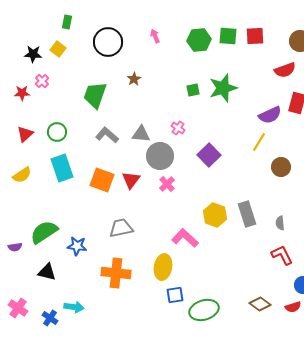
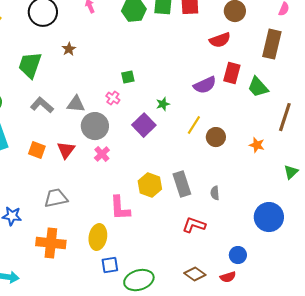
green star: (223, 88) -> (163, 104), moved, size x0.5
green square: (193, 90) -> (128, 77), moved
yellow line: (259, 142) -> (194, 125), moved
orange square: (102, 180) -> (37, 150), size x0.7
pink L-shape: (185, 238) -> (120, 208), turned -136
red L-shape: (282, 255) -> (194, 225), moved, turned -45

